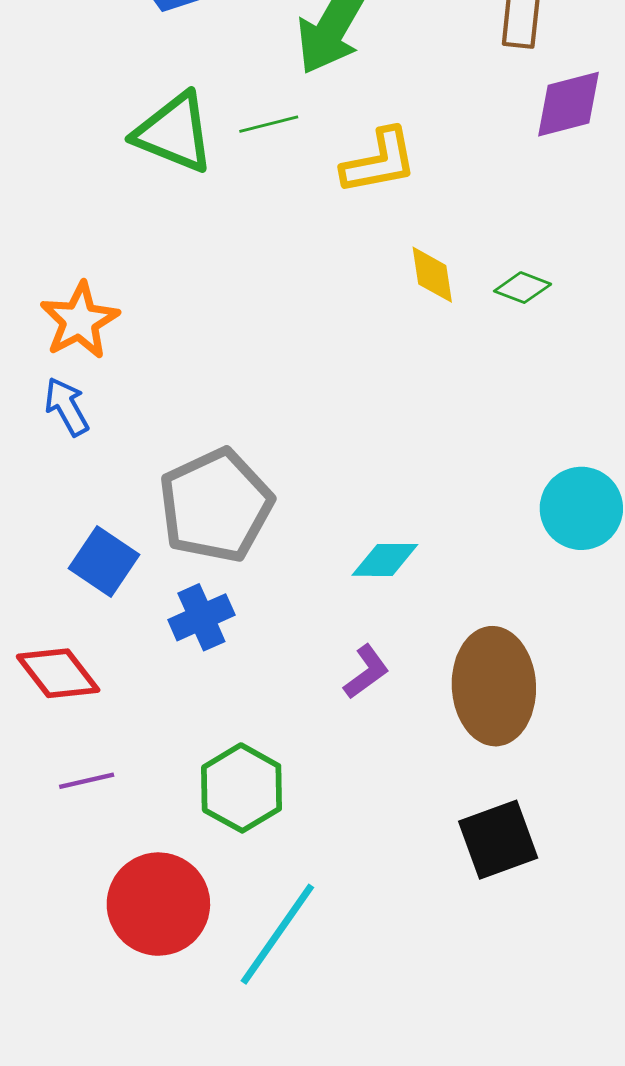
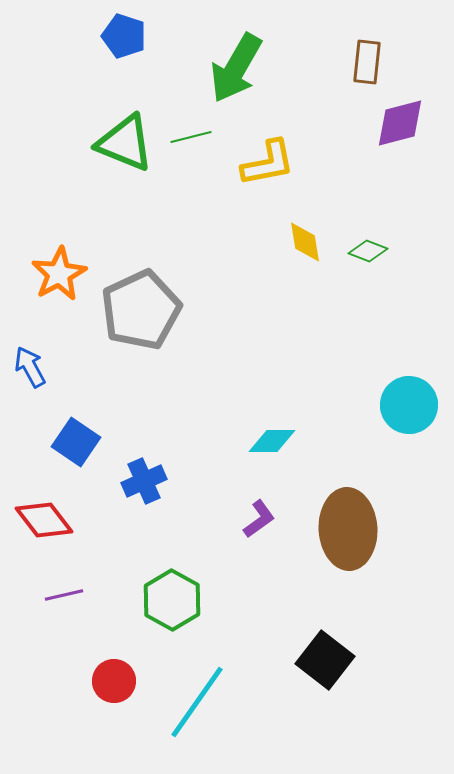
blue arrow: (67, 407) -> (30, 367), moved
gray pentagon: (216, 506) -> (141, 310), moved
black square: (498, 840) -> (325, 660), moved, turned -32
red circle: (158, 904) -> (114, 681), size x0.6

